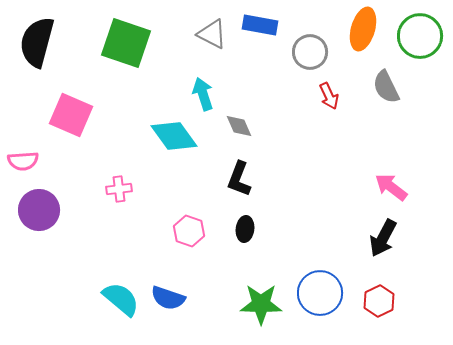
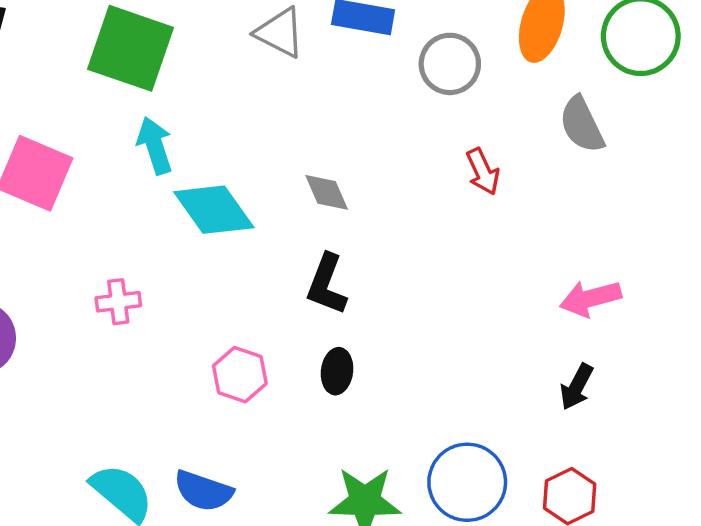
cyan arrow: (203, 94) -> (155, 146), moved
red arrow: (329, 96) -> (483, 172), moved
pink arrow: (391, 187) -> (590, 298), turned -52
black arrow: (383, 238) -> (577, 387), size x0.7

